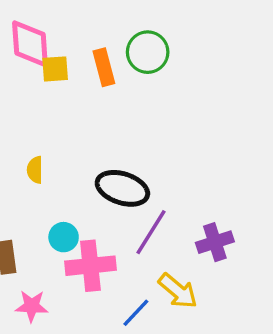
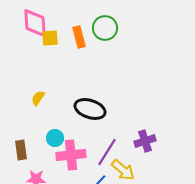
yellow semicircle: (35, 170) -> (38, 98), turned 35
purple line: (151, 232) -> (107, 152), moved

